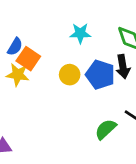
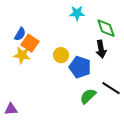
cyan star: (80, 33) -> (77, 13), moved
blue pentagon: (100, 75) -> (80, 67), moved

